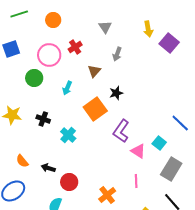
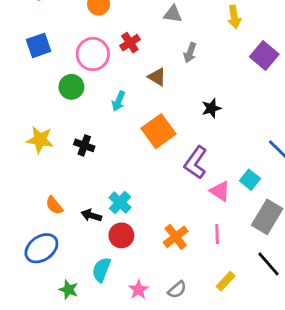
gray triangle: (105, 27) -> (173, 14), turned -48
purple square: (169, 43) -> (264, 55), moved
brown triangle: (94, 71) -> (157, 77), turned -40
black star: (116, 93) -> (211, 108), moved
cyan cross: (68, 135) -> (120, 203), moved
orange cross: (107, 195) -> (176, 237), moved

